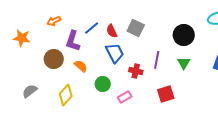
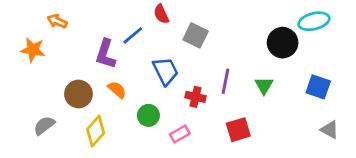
orange arrow: (54, 21) -> (57, 21), moved, turned 48
red semicircle: (112, 31) -> (161, 14), moved
black circle: (184, 35) -> (283, 43), moved
brown circle: (54, 59) -> (78, 94), moved

